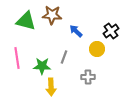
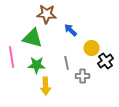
green triangle: (26, 21) -> (33, 38), moved
black cross: (111, 31) -> (106, 61), moved
gray line: (64, 57) -> (67, 63), moved, turned -32

